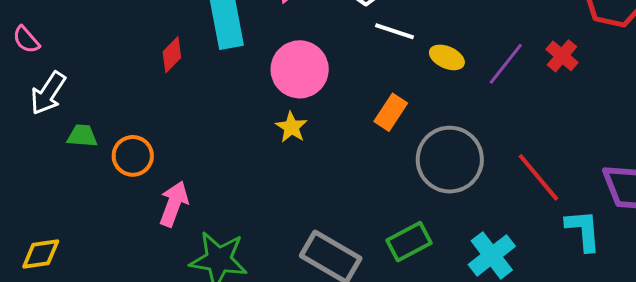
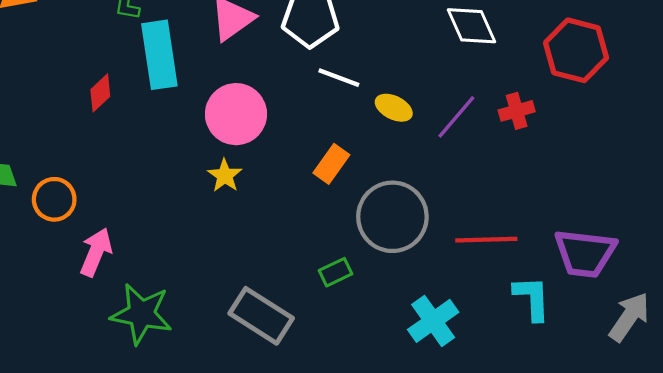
red cross: (562, 56) -> (517, 111), turned 32
red line: (538, 177) -> (486, 240), turned -54
green rectangle: (409, 242) -> (336, 272), moved, size x0.7

